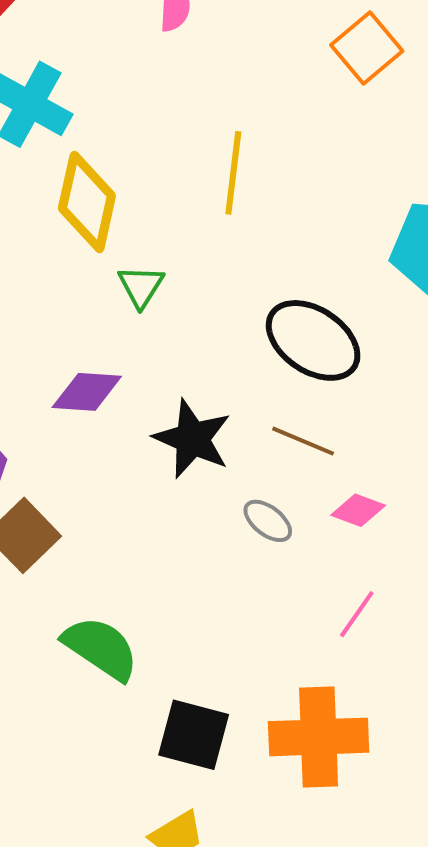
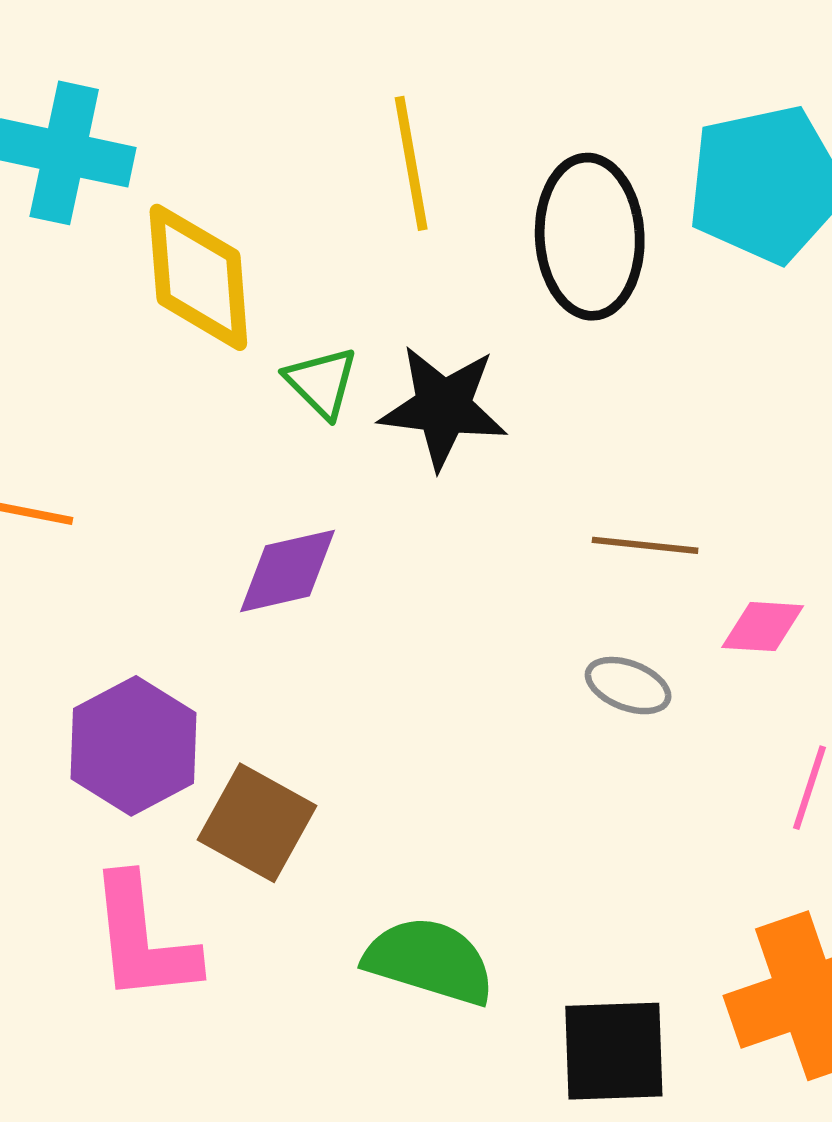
black ellipse: (313, 340) -> (590, 237), moved, turned 70
black star: (192, 439) -> (443, 407), moved

